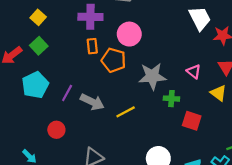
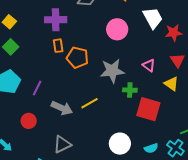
pink circle: (129, 34) -> (117, 29), moved
gray arrow: (92, 102) -> (62, 108), moved
red square: (192, 121) -> (148, 109), size x1.4

